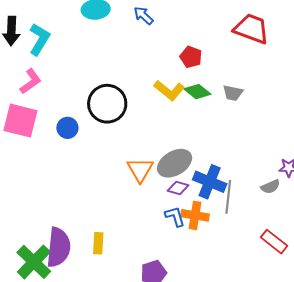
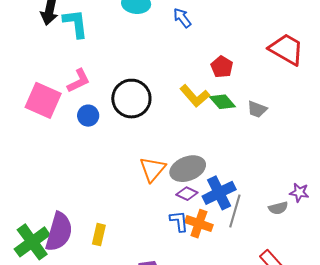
cyan L-shape: (39, 39) -> (76, 23), turned -48
pink L-shape: (31, 81) -> (79, 81), moved
blue cross: (210, 182) -> (219, 193), turned 32

